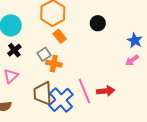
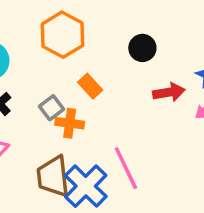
orange rectangle: (60, 36) -> (90, 86), moved
red arrow: (106, 91) -> (169, 92), moved

